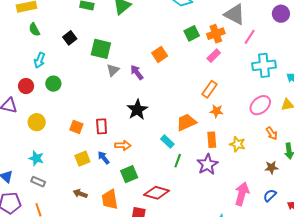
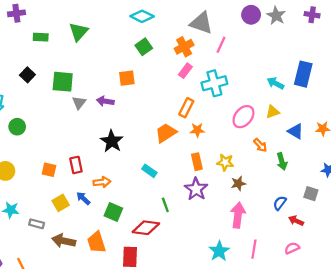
green square: (192, 33) -> (144, 47), moved
orange square: (160, 54) -> (127, 78), turned 35
cyan cross: (264, 65) -> (214, 83), moved
purple arrow: (137, 72) -> (105, 101), turned -35
orange trapezoid: (186, 122) -> (166, 133), moved
green line: (178, 161) -> (165, 205), moved, turned -32
brown star: (271, 167) -> (238, 183), moved
green square: (129, 174) -> (113, 212), turned -36
gray rectangle: (38, 182) -> (37, 224), moved
brown arrow: (80, 194) -> (64, 241), size x1.5
blue semicircle: (270, 195) -> (280, 203), moved

